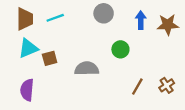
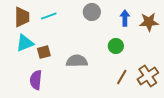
green circle: (120, 49) -> (116, 46), moved
brown cross: (167, 85) -> (148, 76), size x1.5
purple semicircle: (27, 90) -> (36, 80), moved

